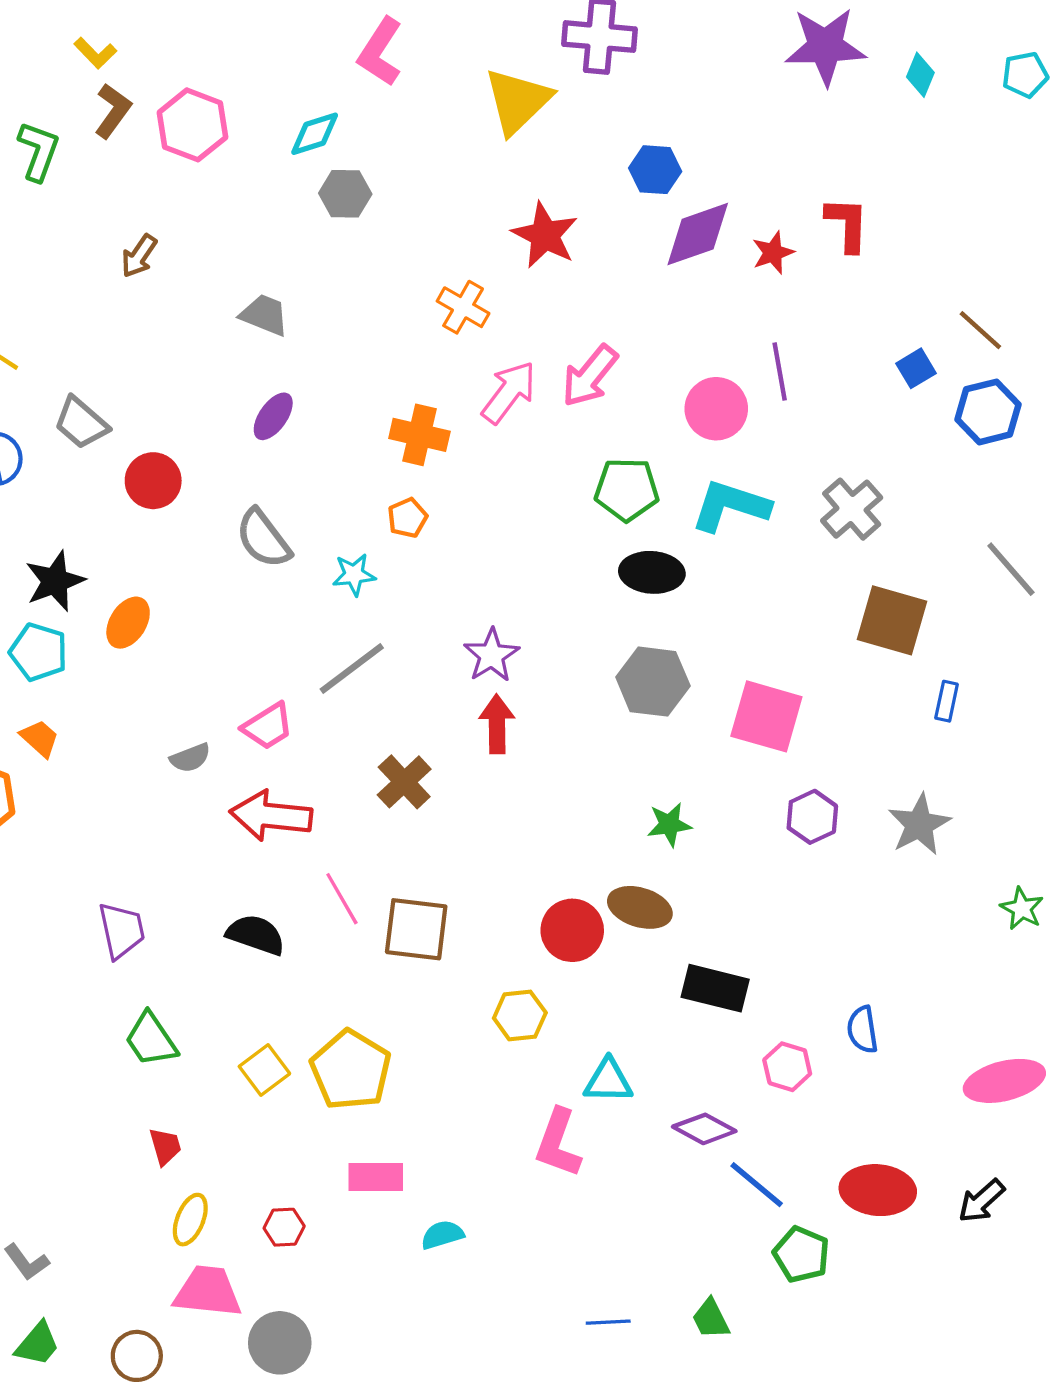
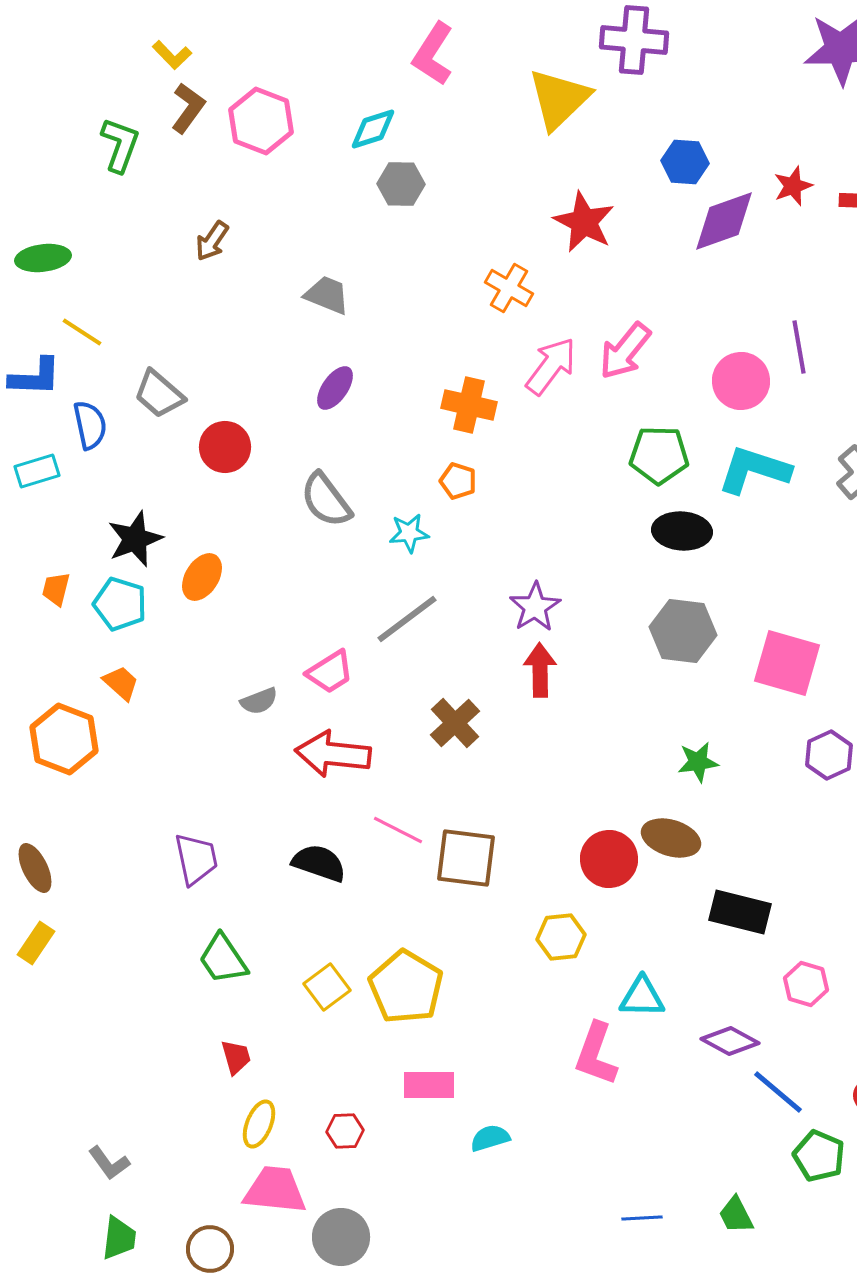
red star: (773, 253) -> (793, 186), moved
orange pentagon: (407, 518) -> (458, 481), turned -30
pink line: (342, 899) -> (398, 830), turned -33
green trapezoid: (37, 1344) -> (119, 1238), turned -33

